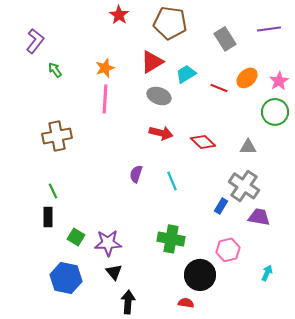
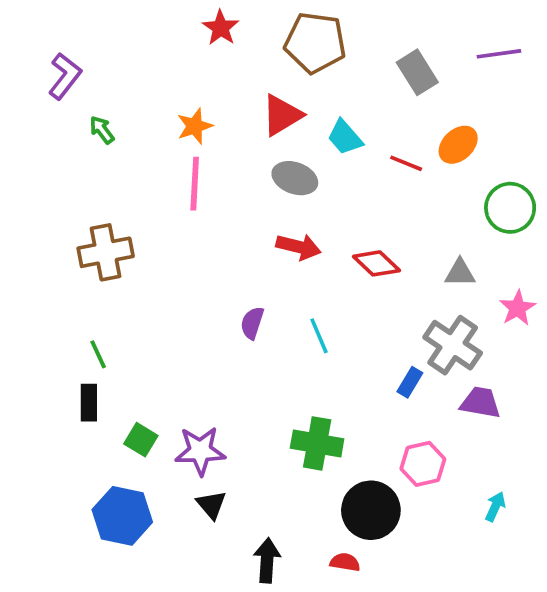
cyan trapezoid: (186, 74) -> (345, 137), turned -100
pink star: (279, 81) -> (517, 308), moved
black arrow: (128, 302) -> (267, 560), moved

